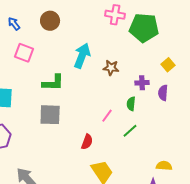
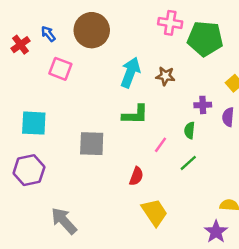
brown circle: (50, 21) -> (92, 30), size x1.5
brown star: (111, 68) -> (165, 76), moved
green L-shape: (53, 83) -> (135, 115), moved

